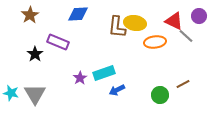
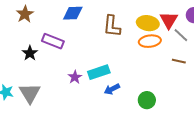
red triangle: (174, 21) -> (169, 20), turned 36
yellow ellipse: (135, 23) -> (148, 23), moved
brown line: (183, 84) -> (179, 61), moved, turned 40
green circle: (160, 95) -> (147, 100), moved

